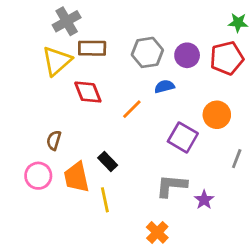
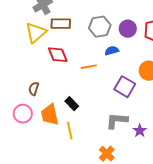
orange line: (132, 109) -> (89, 67), turned 35

